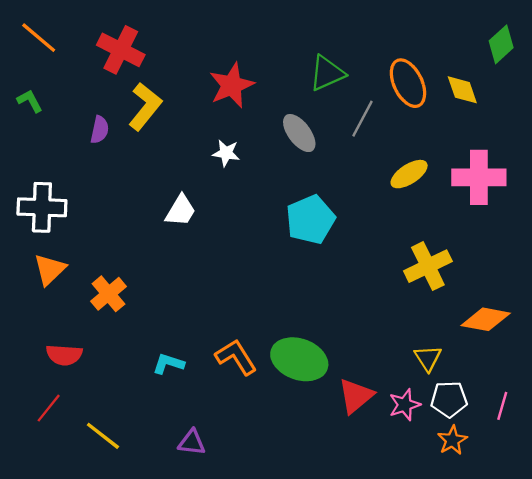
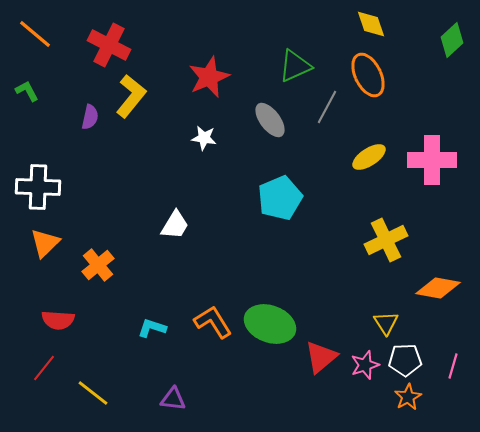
yellow diamond: (462, 90) -> (371, 24), moved
white trapezoid: (181, 211) -> (175, 225), moved

